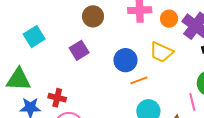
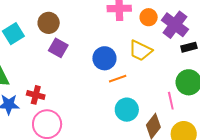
brown circle: (93, 16) -> (49, 23), moved
purple square: (79, 50) -> (58, 48), turned -30

